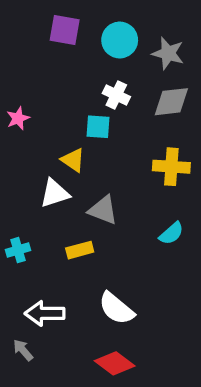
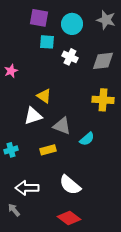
gray star: (168, 53) -> (106, 20), moved
cyan square: (98, 127) -> (47, 42), moved
cyan semicircle: (171, 233) -> (87, 139), moved

